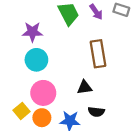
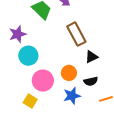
black triangle: (85, 87) -> (91, 57), moved
orange circle: (42, 118) -> (69, 73), moved

